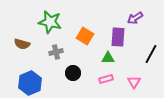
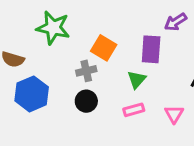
gray cross: (56, 52) -> (86, 71), moved
green triangle: (108, 58) -> (137, 80), turned -48
blue hexagon: (30, 83) -> (32, 94), moved

